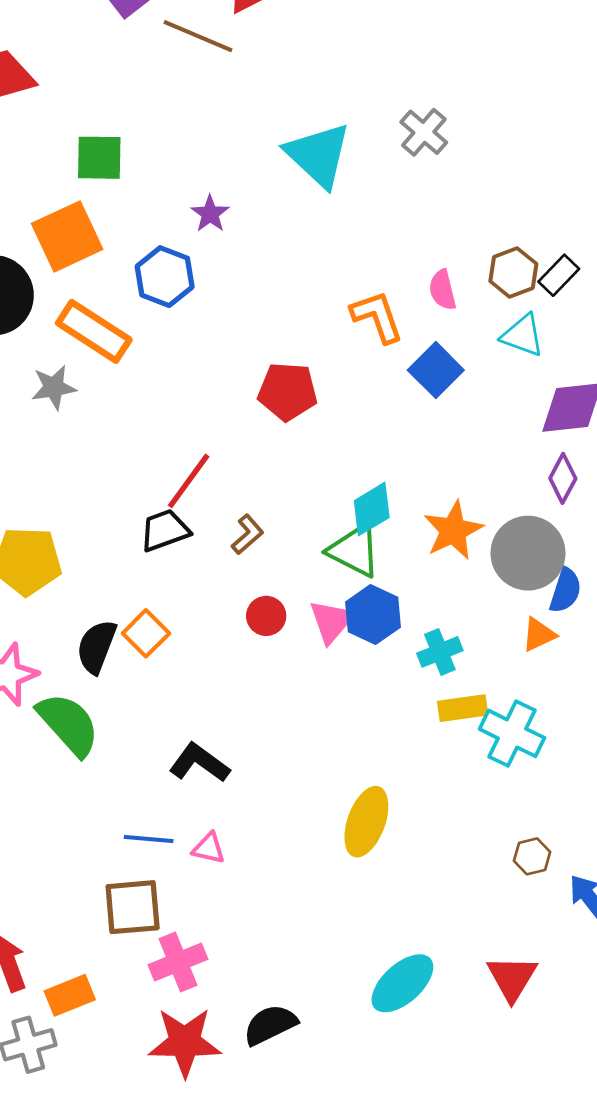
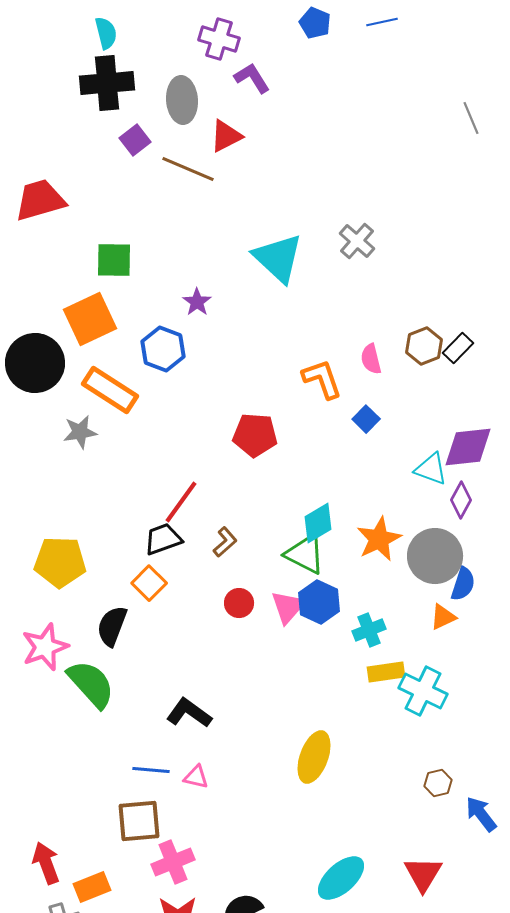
cyan triangle: (523, 335) -> (431, 469), moved
blue square: (436, 370) -> (366, 419), size x0.7
orange square: (146, 633) -> (149, 583), moved

